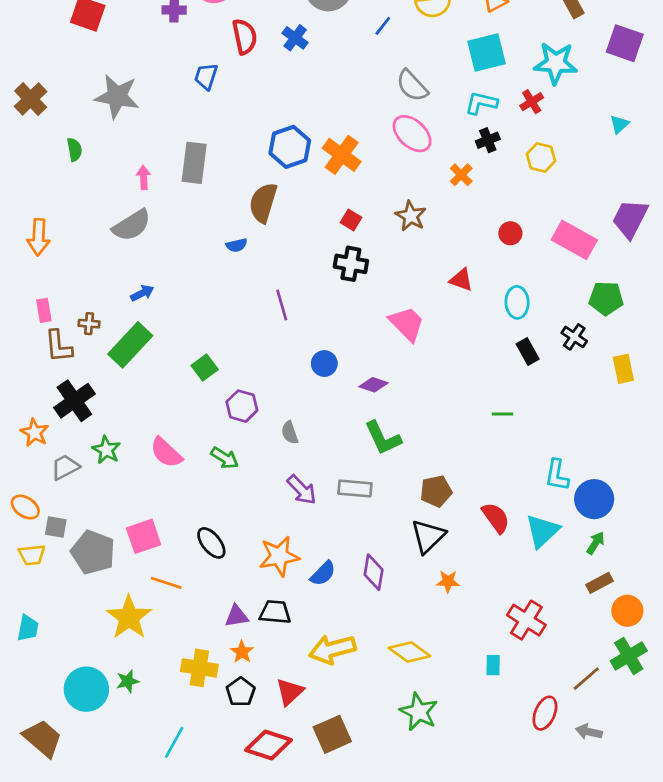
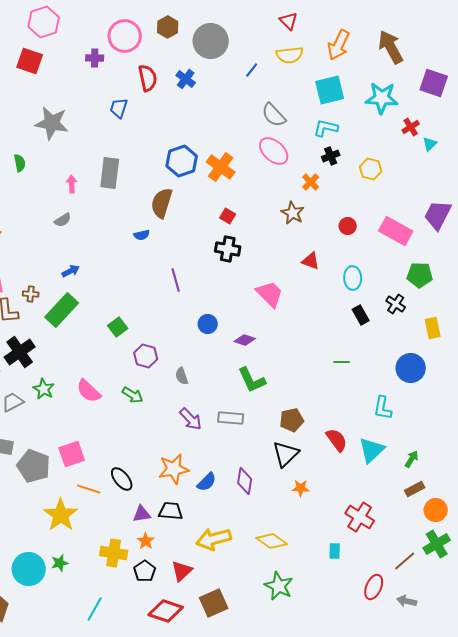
red cross: (532, 102) -> (411, 127), moved
brown star: (411, 216) -> (293, 213), moved
gray semicircle: (132, 225) -> (63, 220), size x0.6
blue circle: (594, 499) -> (411, 368), moved
black ellipse: (211, 543) -> (122, 479), moved

